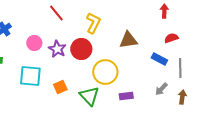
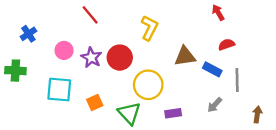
red arrow: (164, 11) -> (218, 12), turned -32
yellow L-shape: (93, 23) -> (149, 28), moved
brown triangle: (128, 40) -> (185, 56), moved
brown arrow: (182, 97) -> (257, 114), moved

